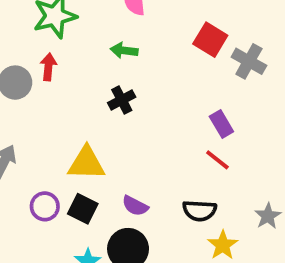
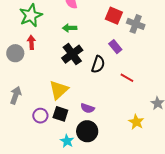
black cross: (122, 100) -> (72, 54), size x1.5
purple rectangle: (221, 124) -> (115, 47), moved
yellow triangle: (86, 163) -> (59, 90), turned -35
black semicircle: (200, 211) -> (98, 64), moved, turned -66

